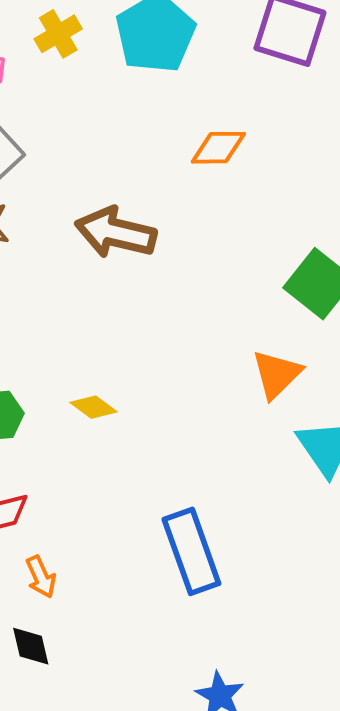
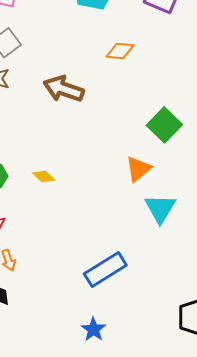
blue rectangle: (191, 551) -> (105, 269), moved, turned 72

